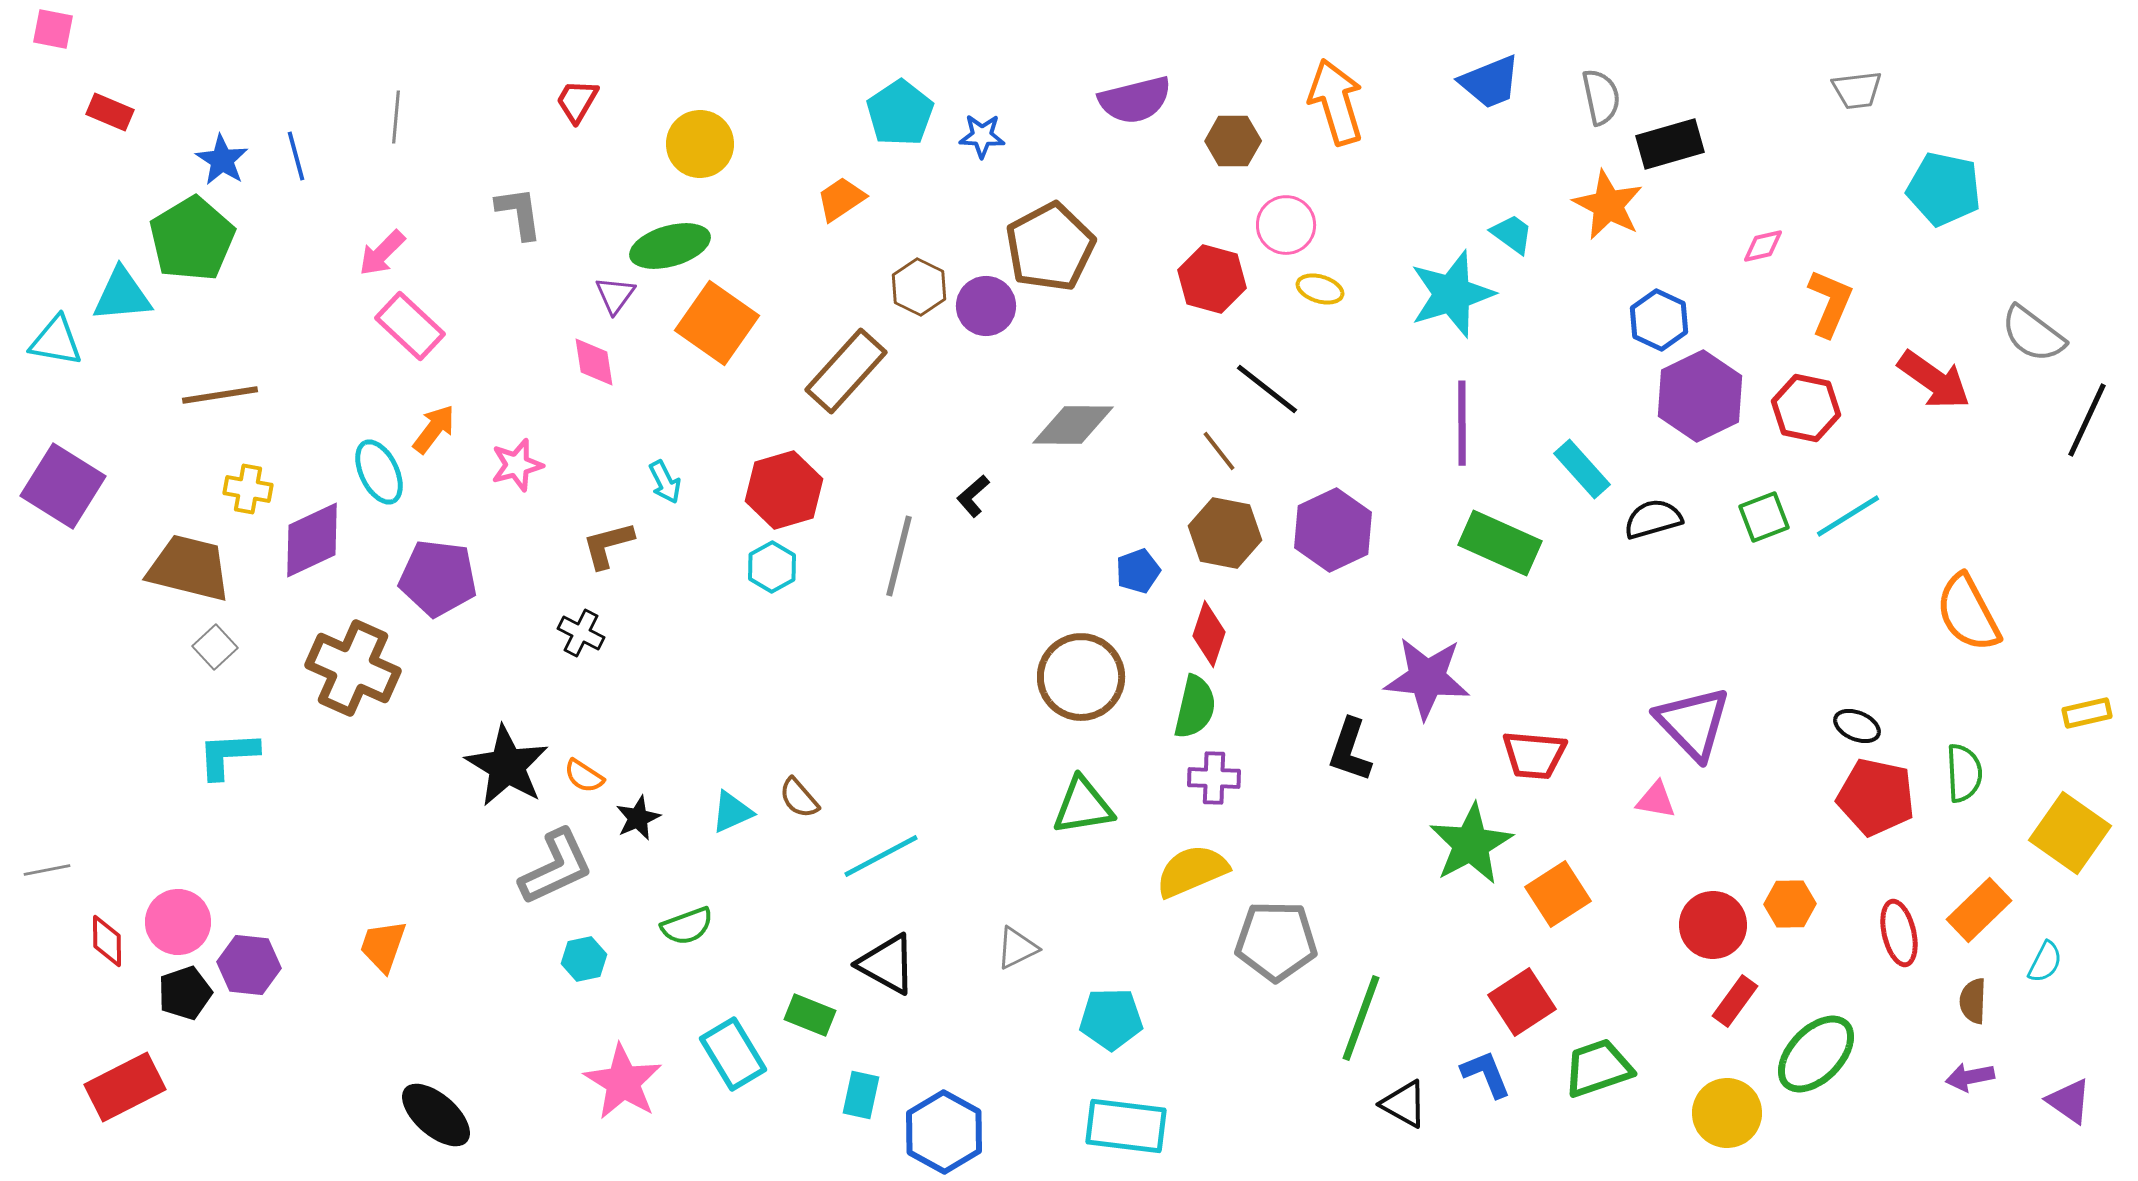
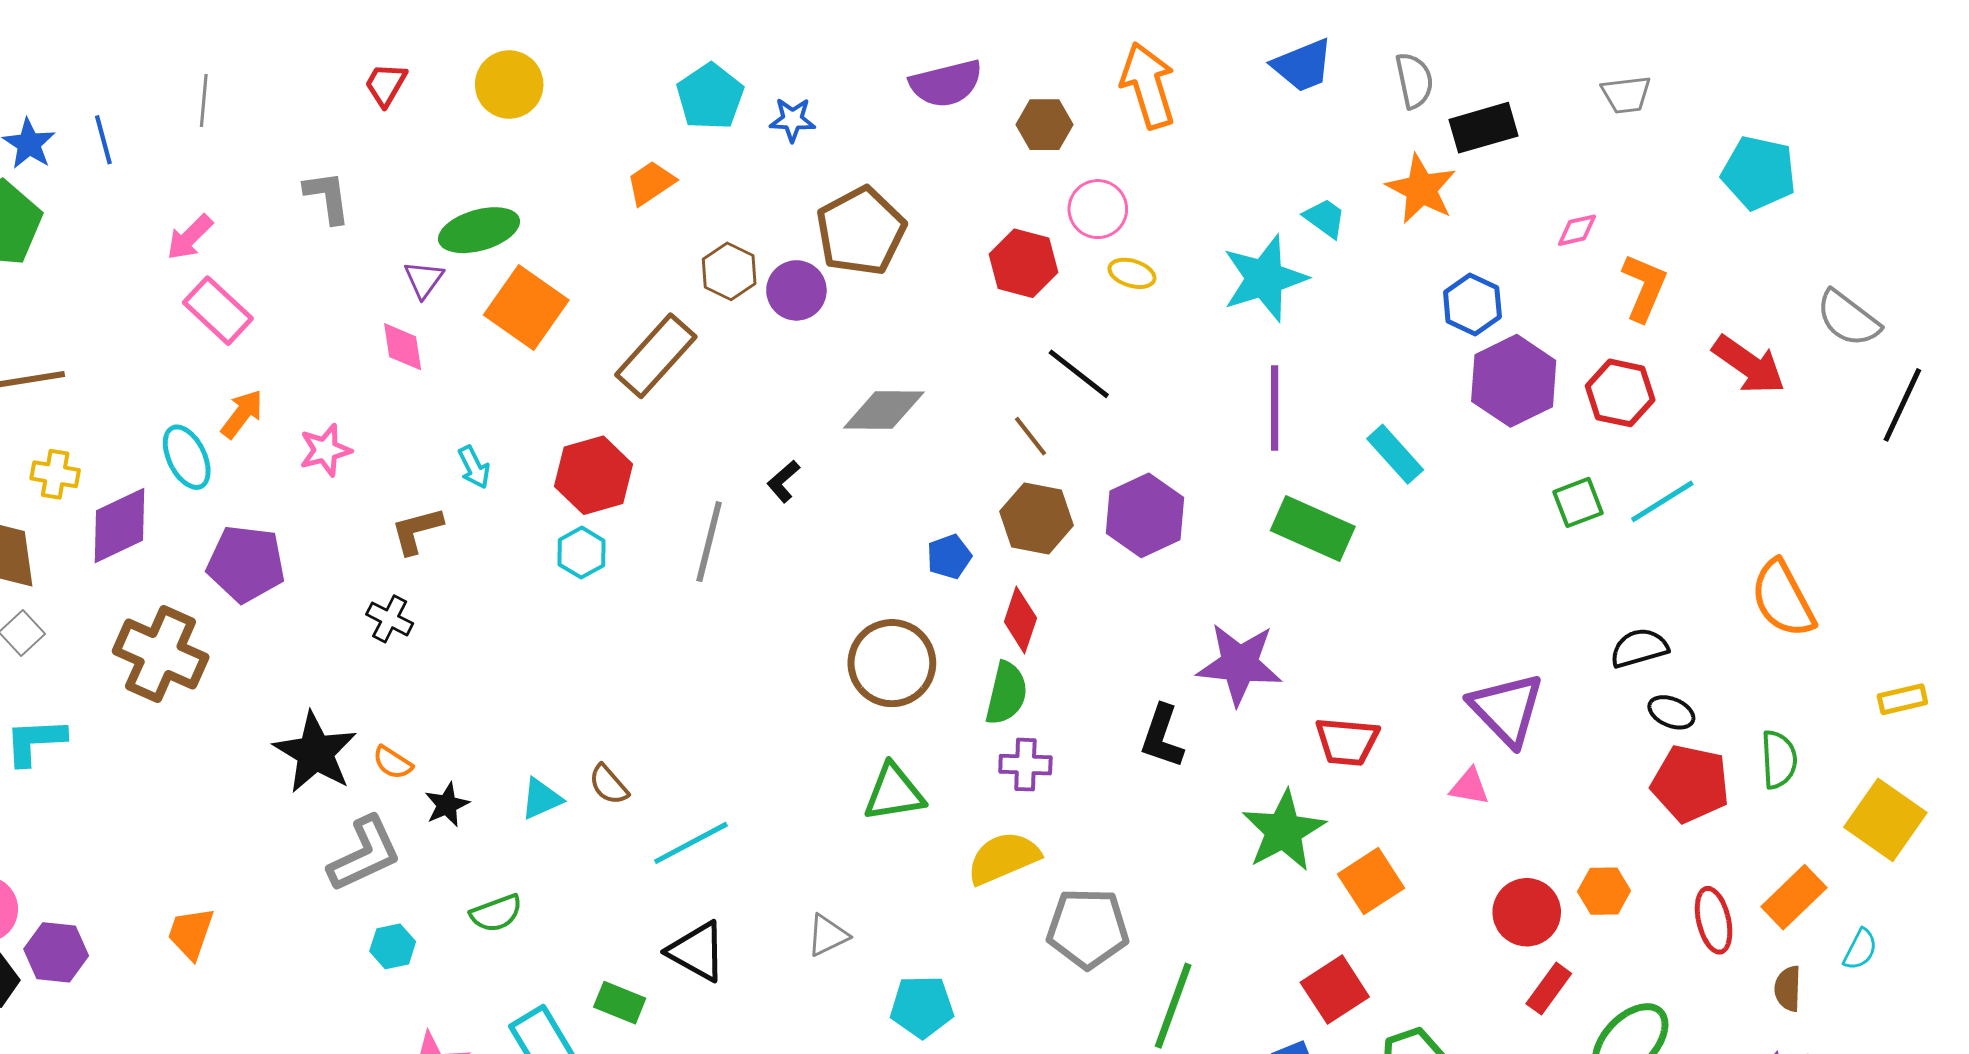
gray trapezoid: (1857, 90) -> (1626, 95), moved
yellow circle: (700, 144) -> (509, 85), moved
black semicircle: (1653, 519) -> (1639, 648), moved

